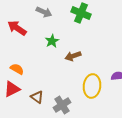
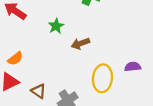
orange semicircle: (17, 69) -> (15, 59), turned 112

